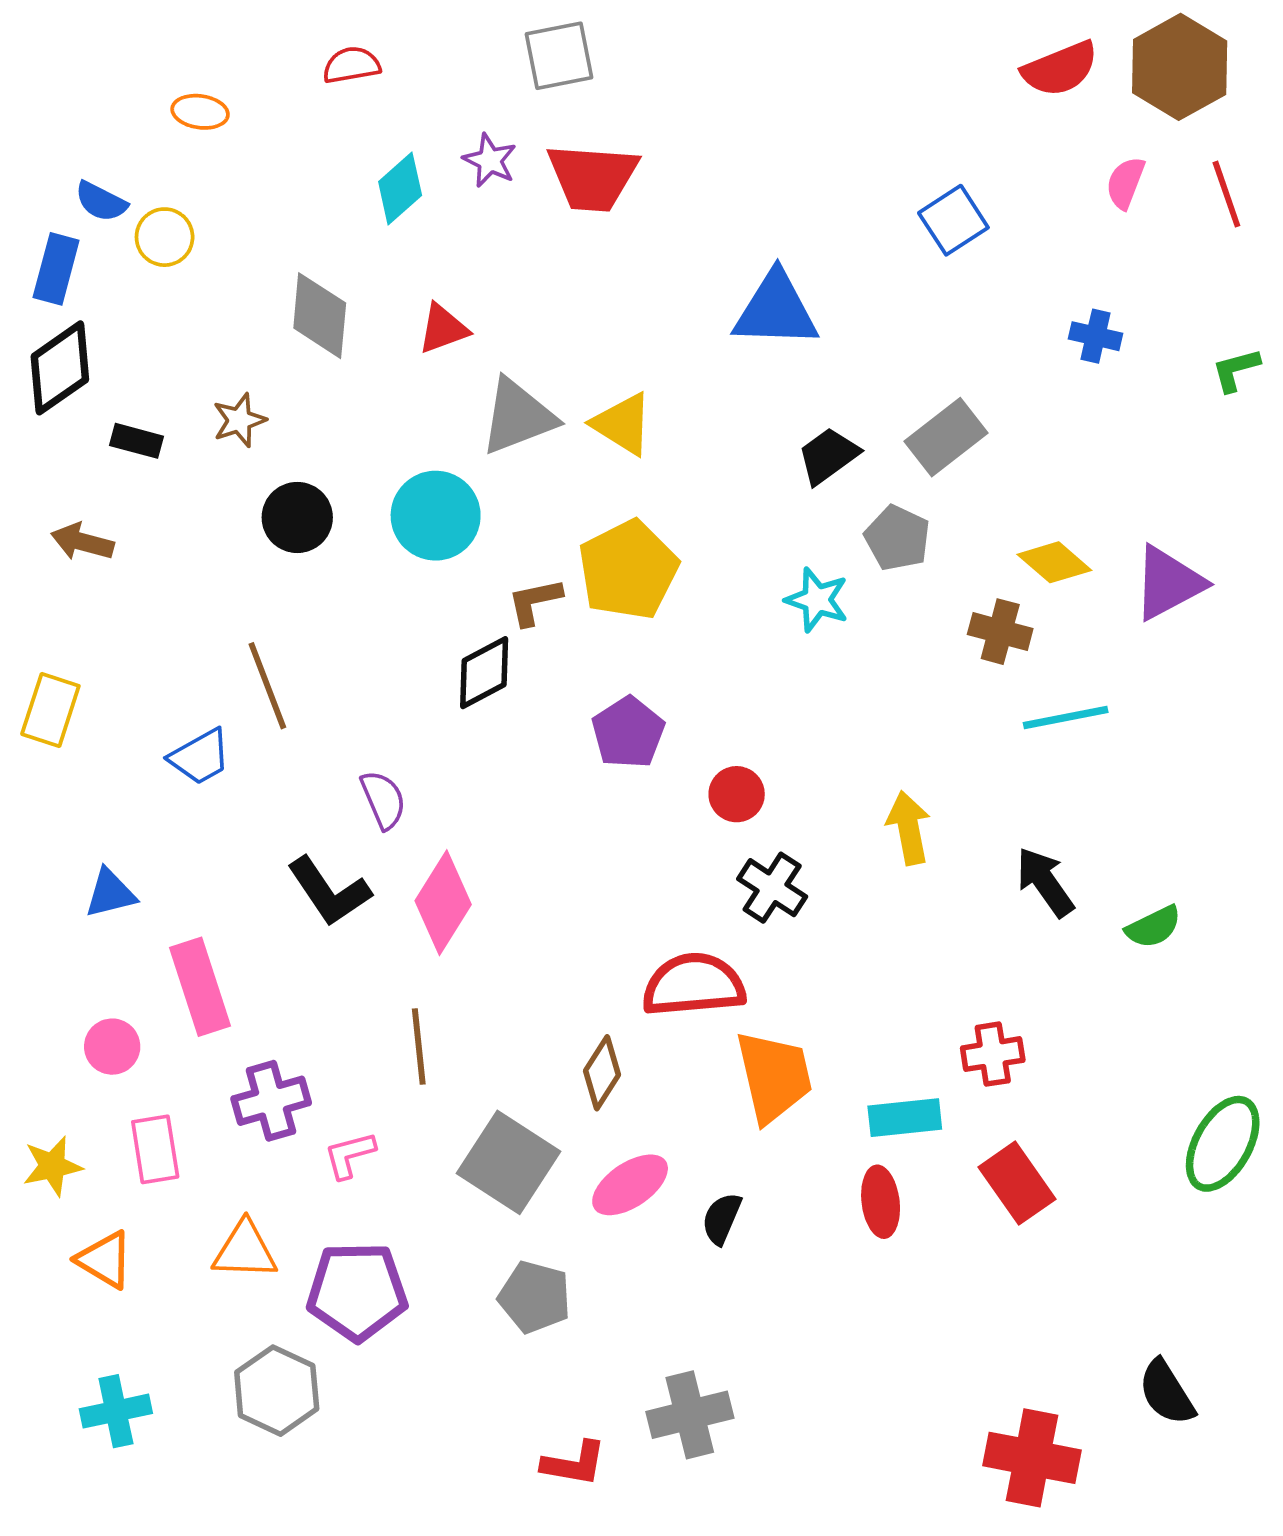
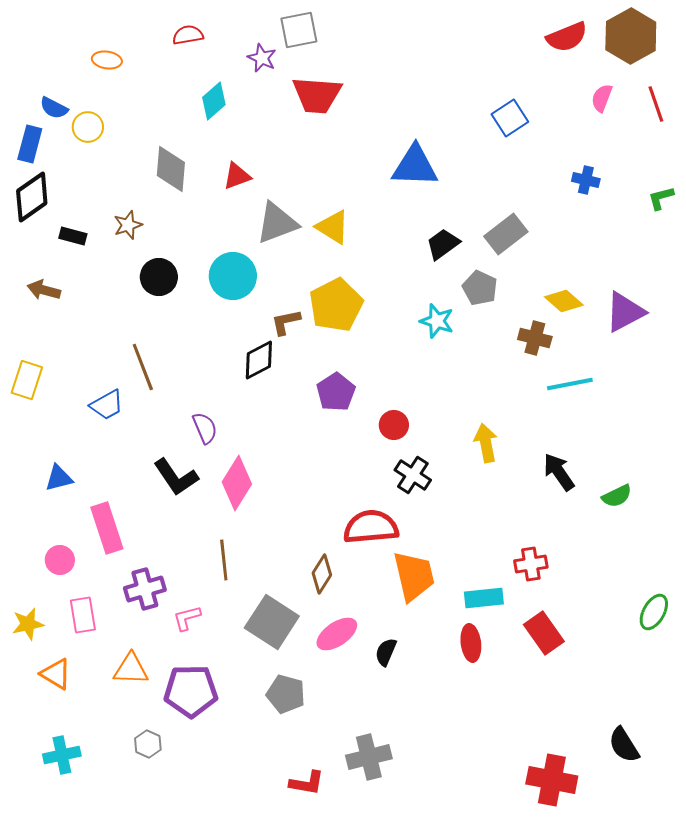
purple star: (490, 160) -> (262, 58), moved
green ellipse: (1223, 1144) -> (654, 612), size x0.7
gray hexagon: (277, 1391) -> (148, 744), size x0.6

